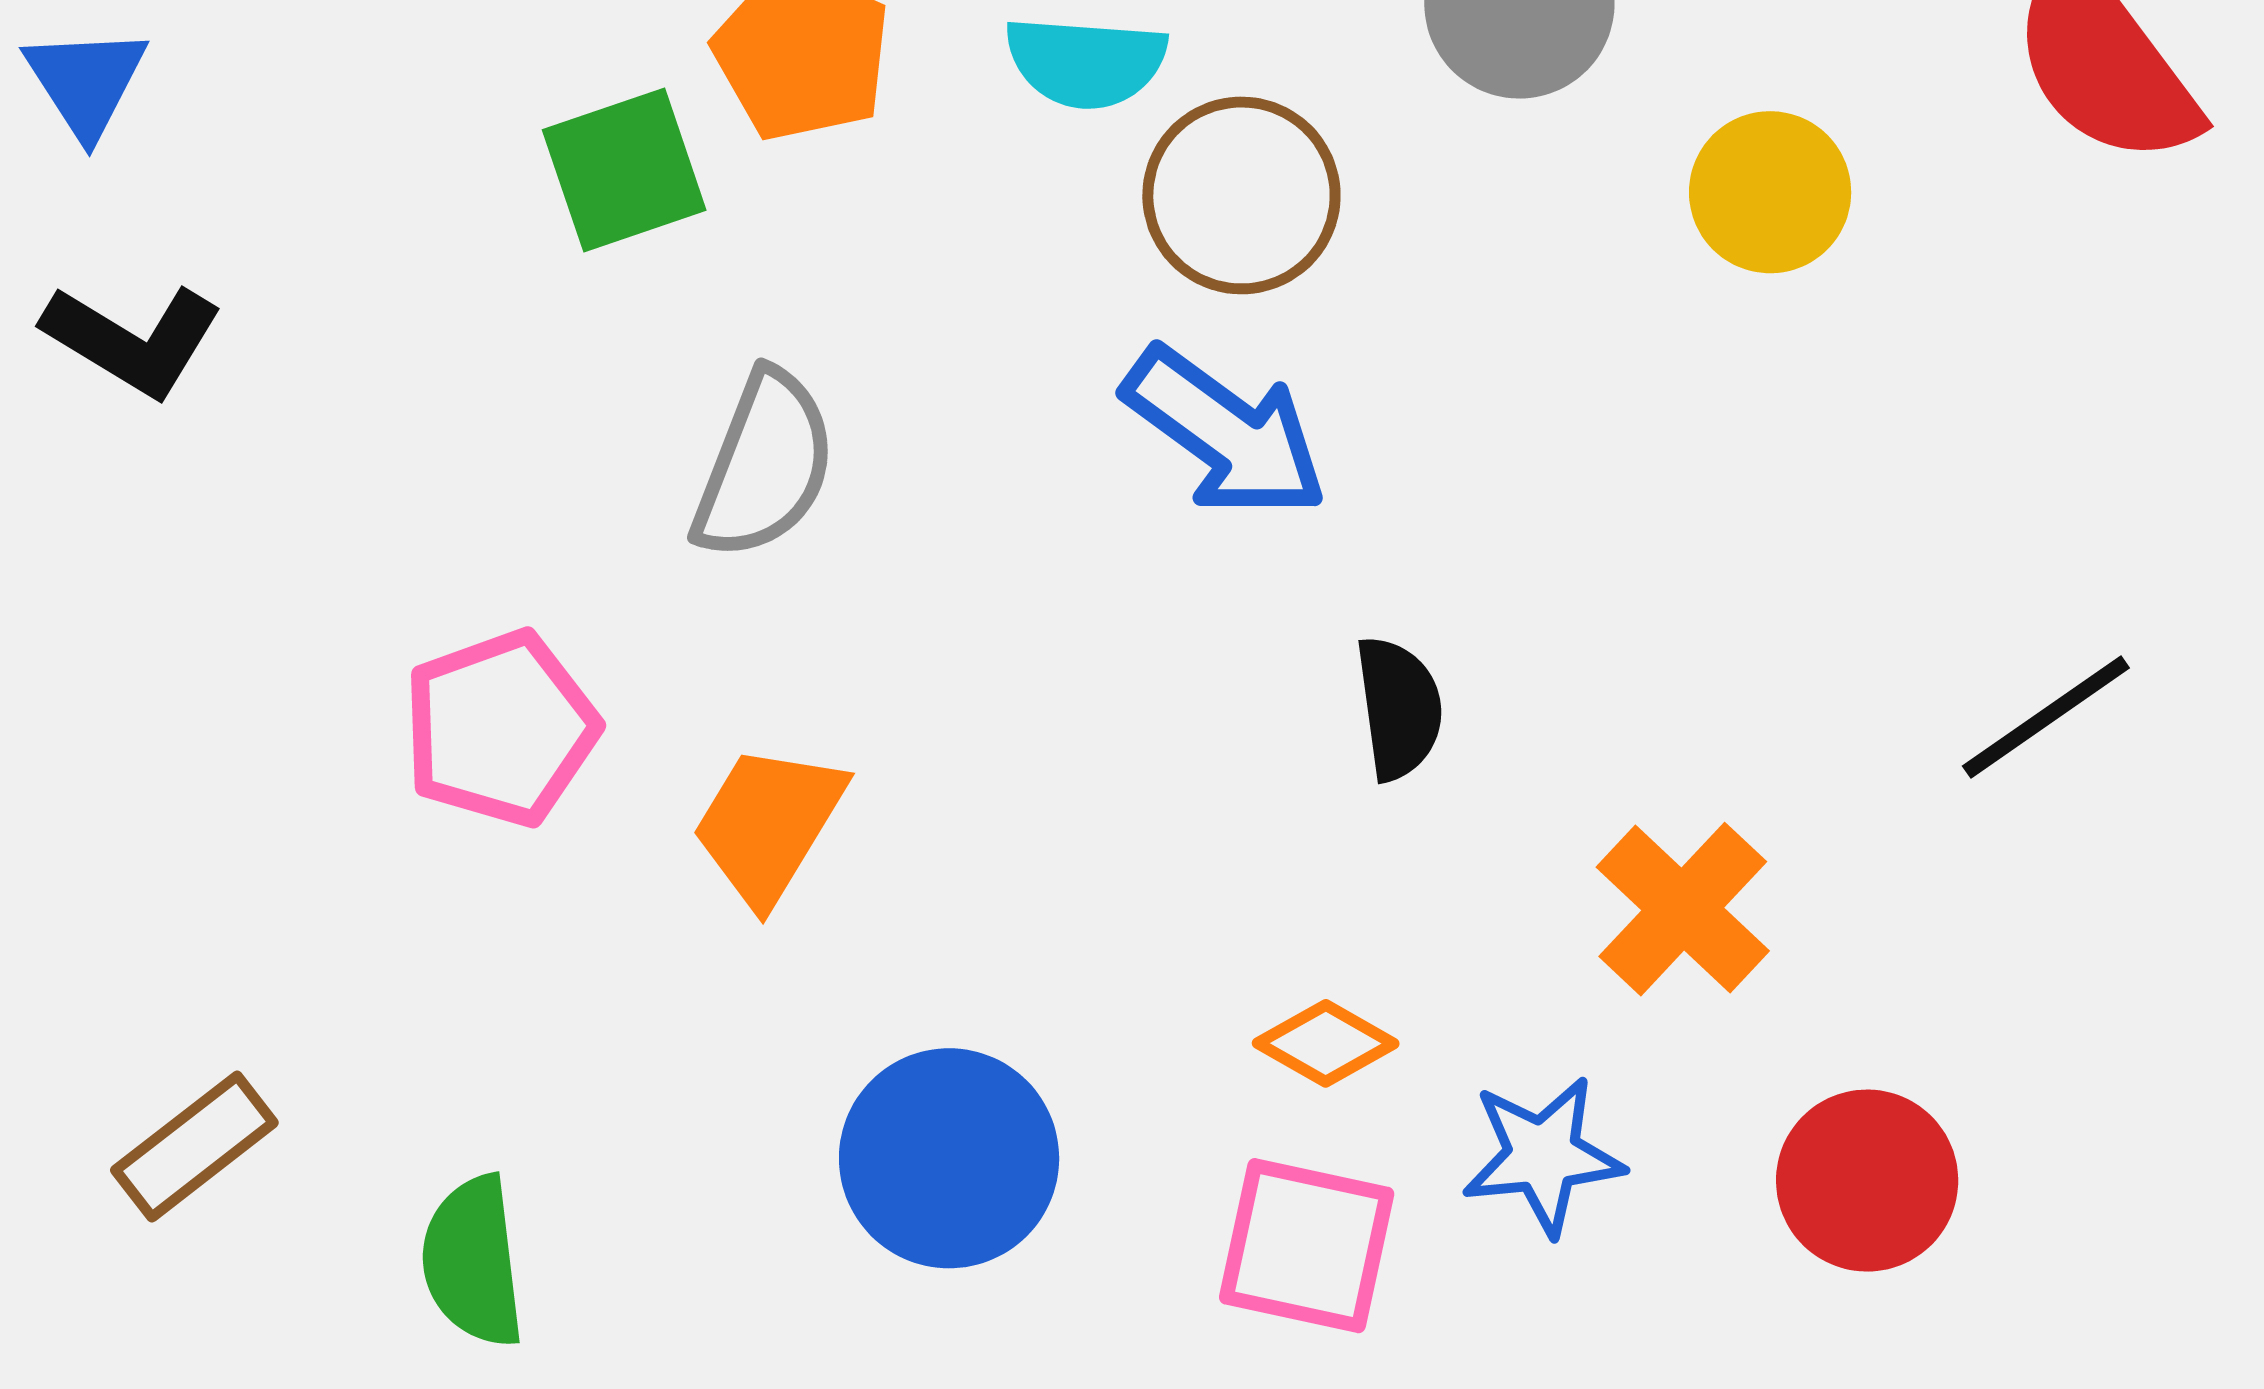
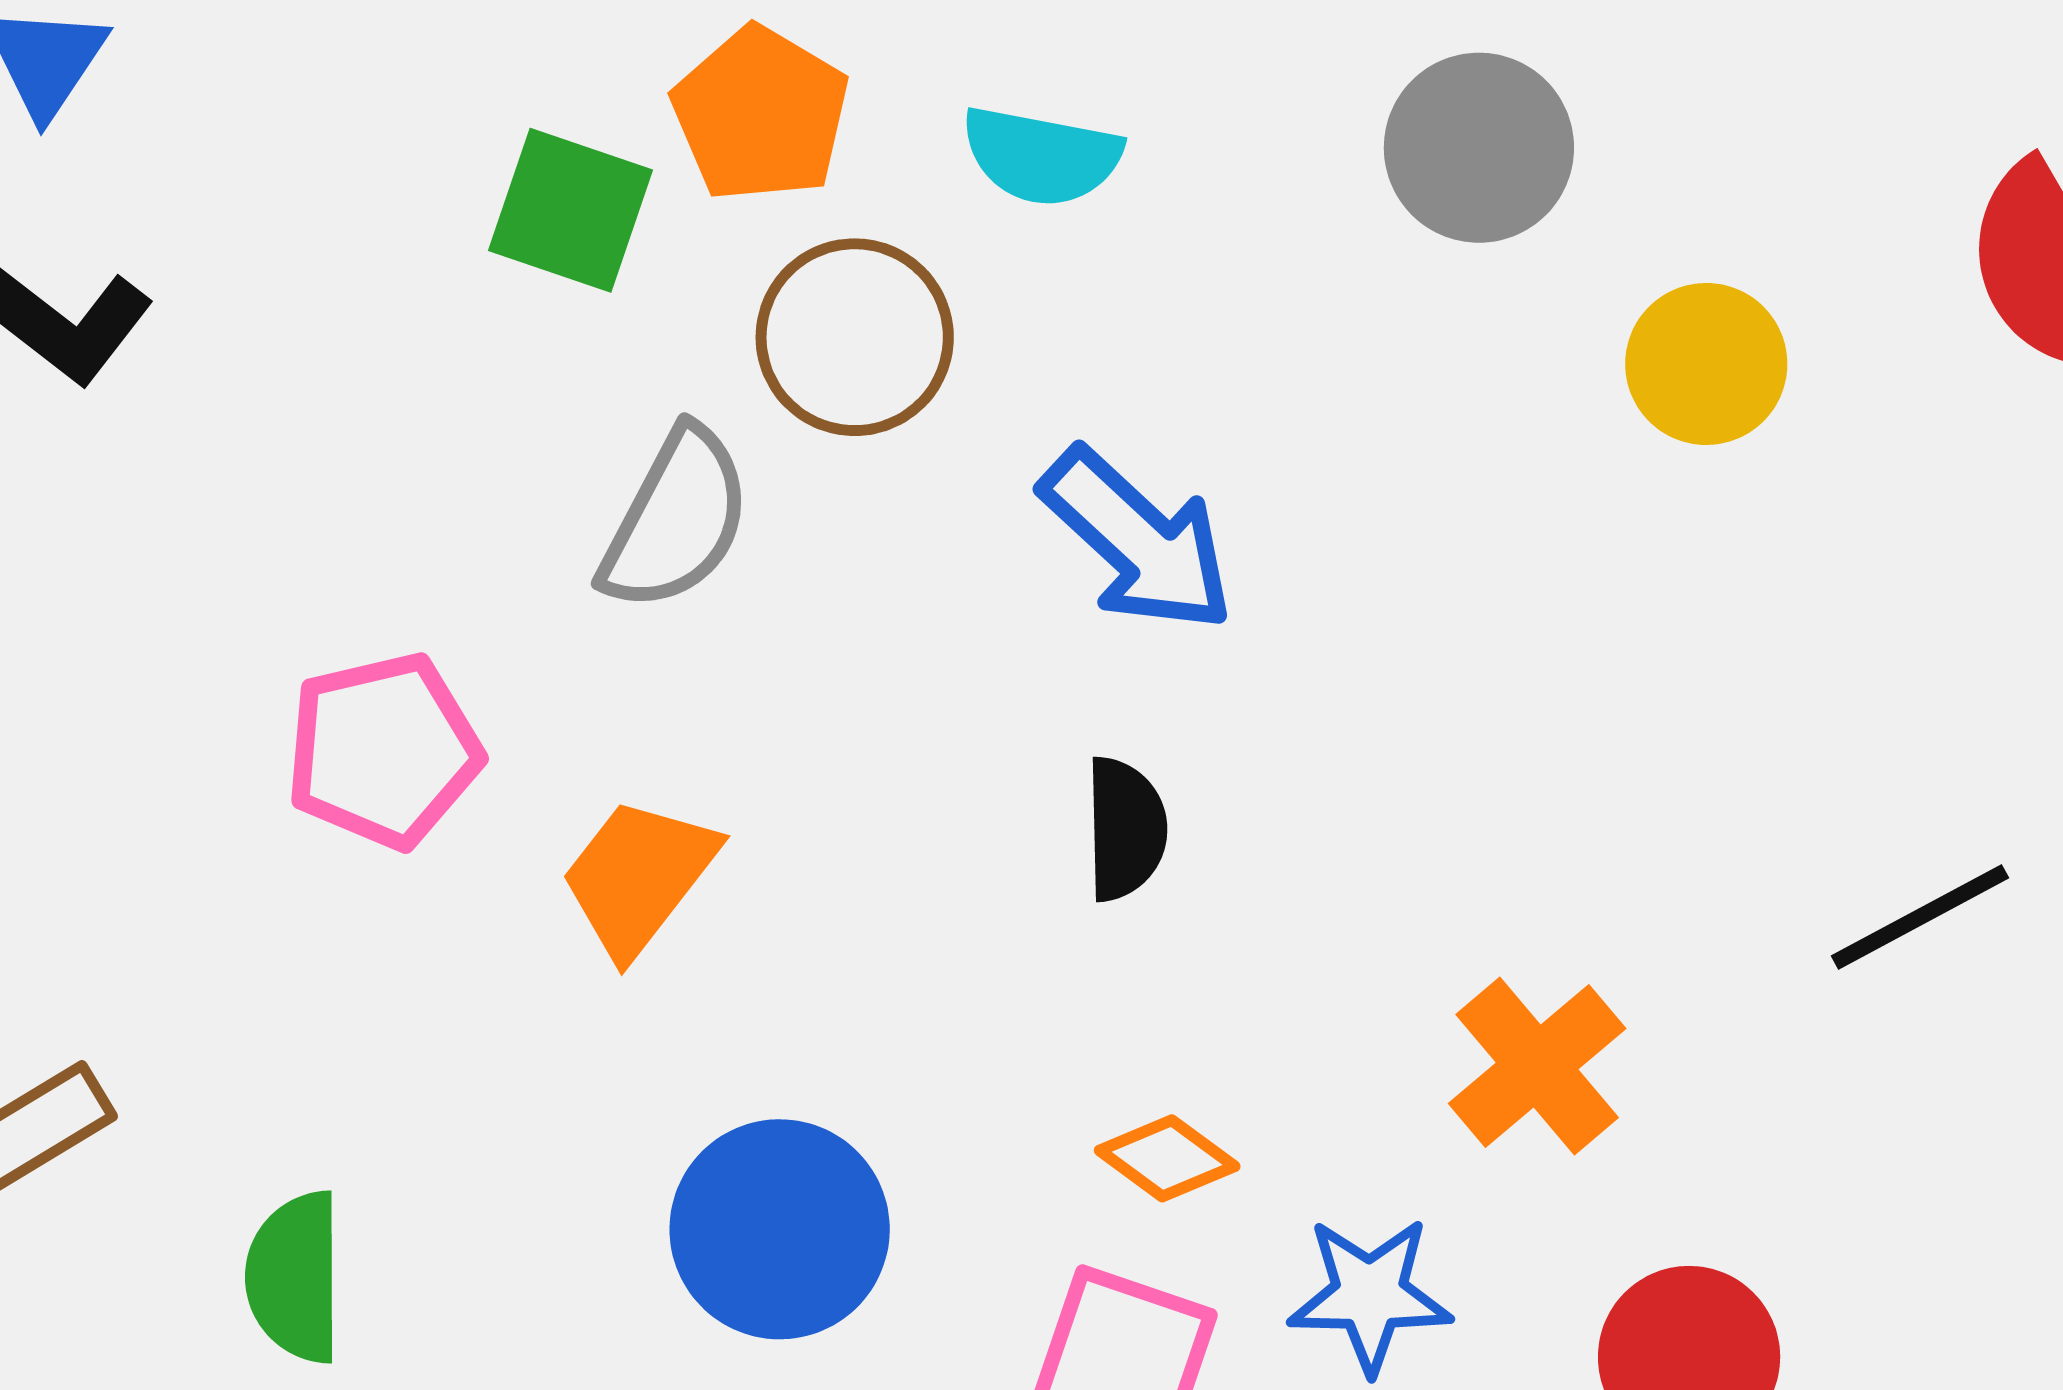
green square: (624, 170) -> (571, 210), turned 31
brown circle: (1241, 195) -> (855, 337), moved
black semicircle: (1399, 708) -> (1125, 829), moved

